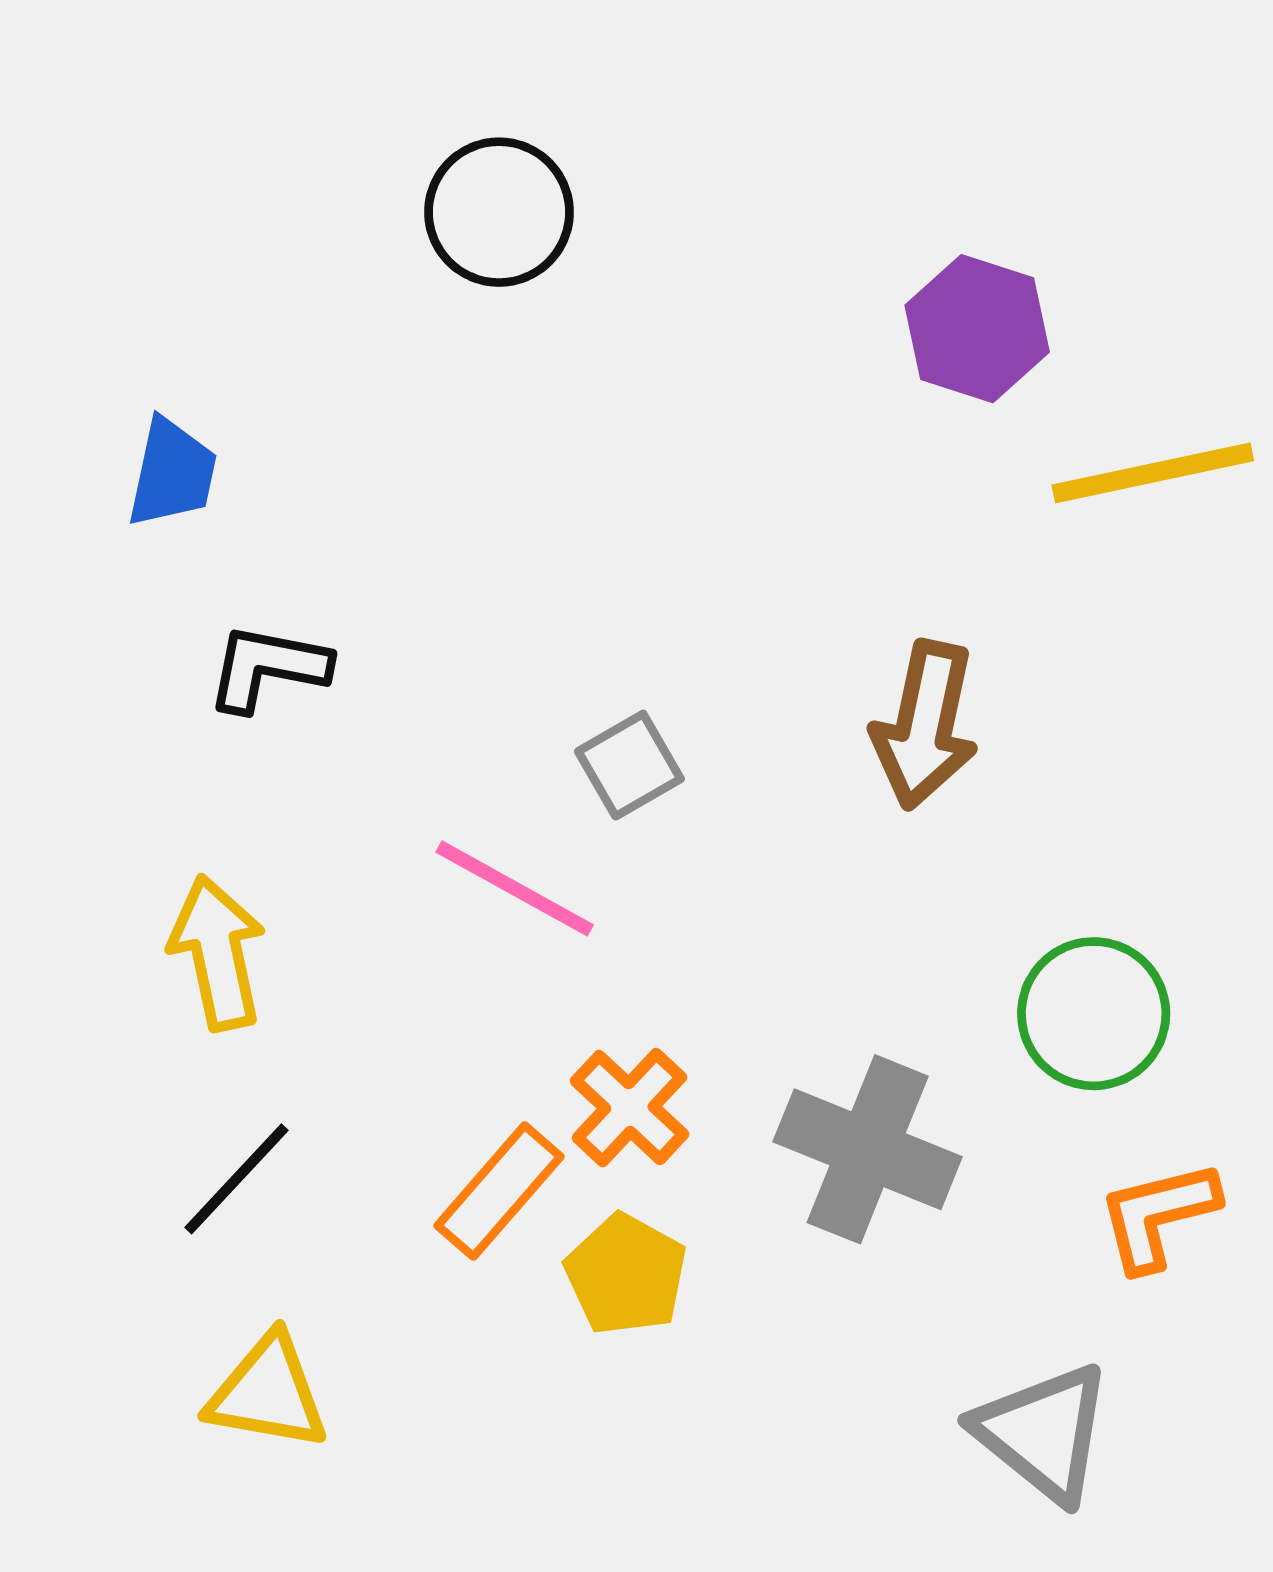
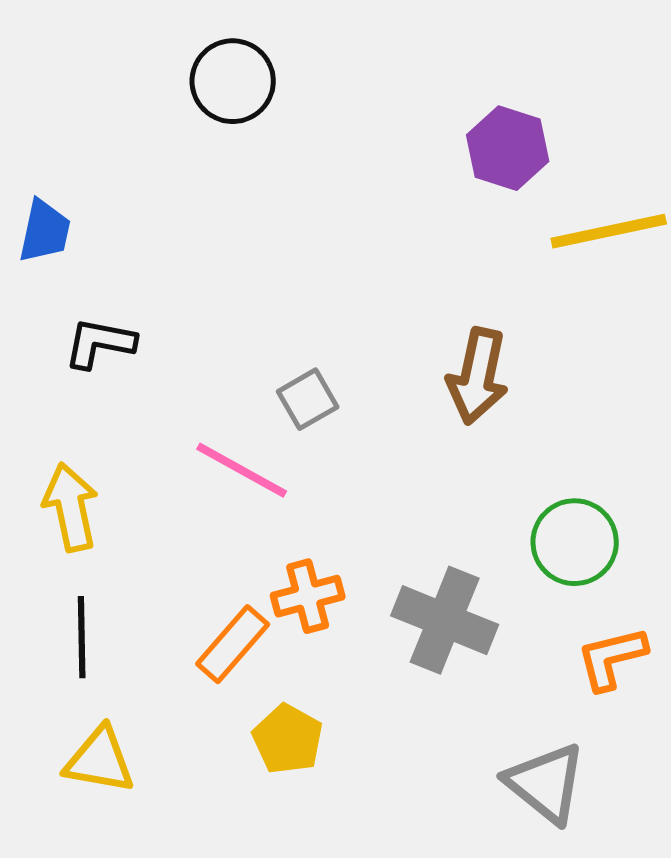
orange cross: (629, 1108) -> (308, 596), turned 32
black line: (236, 1179) -> (82, 637), turned -44
yellow pentagon: (626, 1274) -> (288, 739), moved

